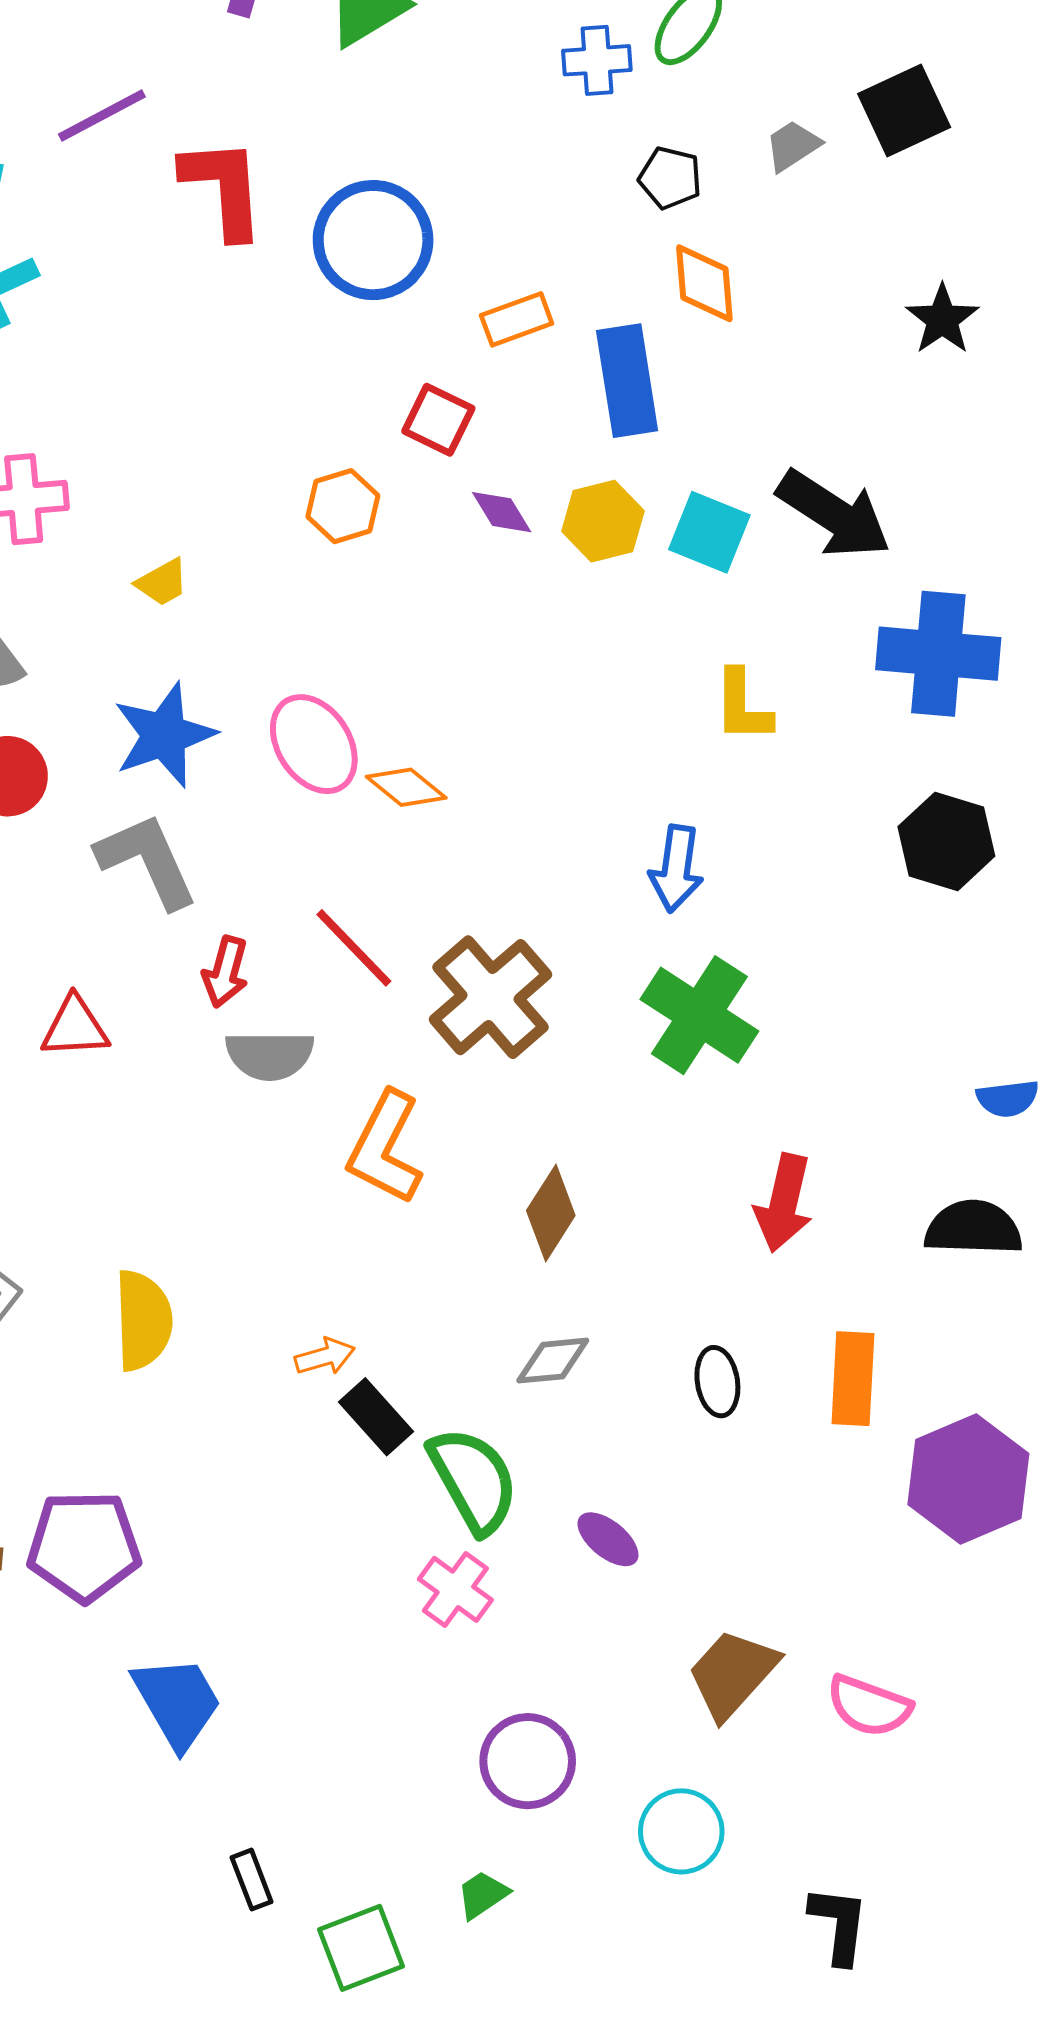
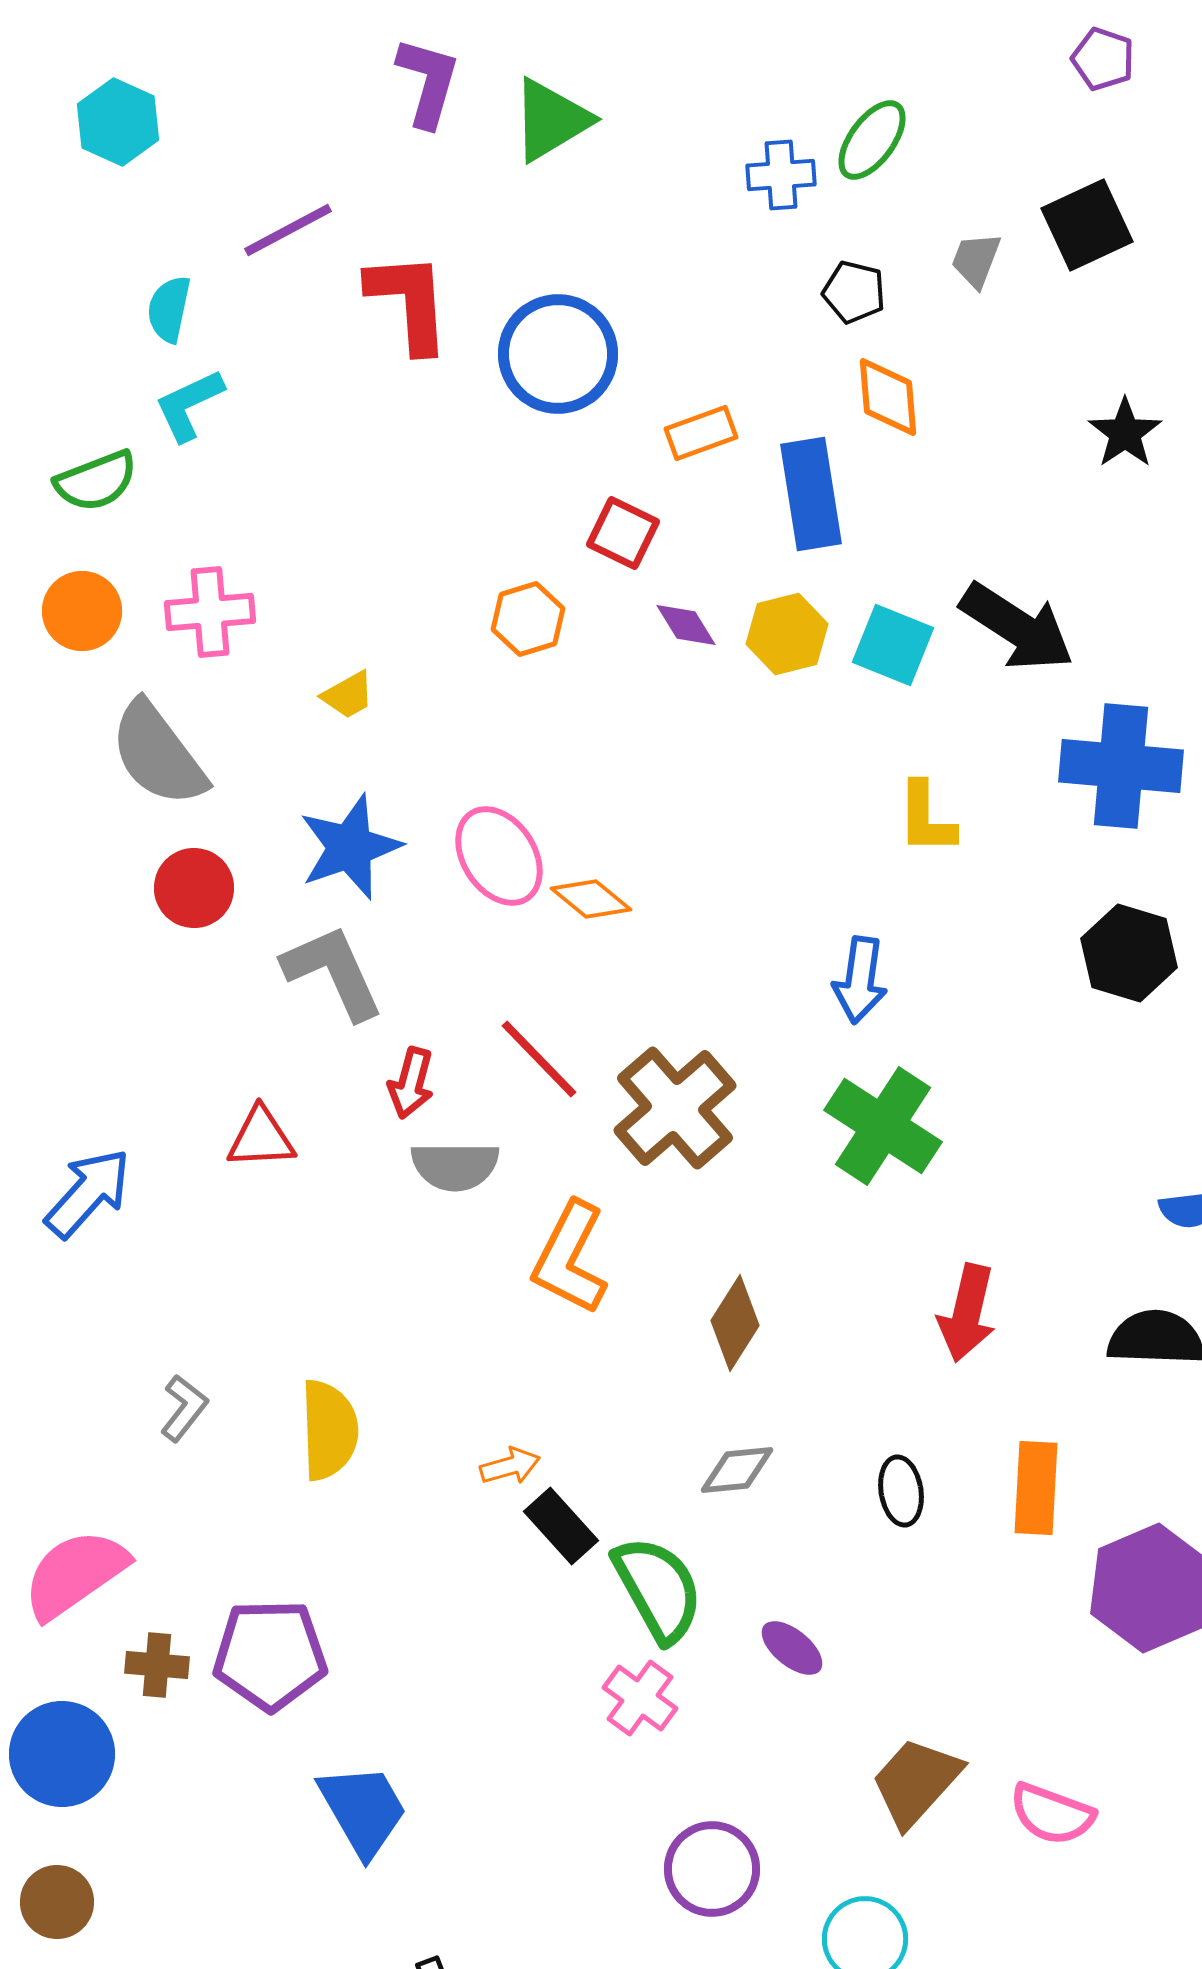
gray trapezoid: (793, 146) -> (976, 260), turned -36

